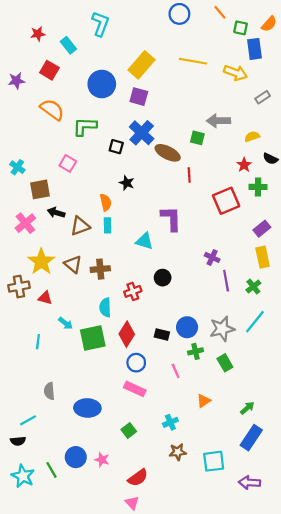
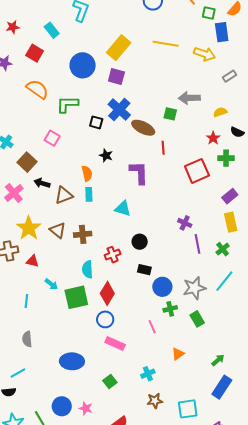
red star: (38, 34) -> (13, 27), moved
brown square: (40, 189) -> (27, 162), turned -36
purple L-shape: (171, 219) -> (139, 173), moved
black rectangle: (162, 335) -> (144, 270), moved
blue circle: (136, 363) -> (105, 319), moved
gray semicircle: (49, 391) -> (27, 339), moved

